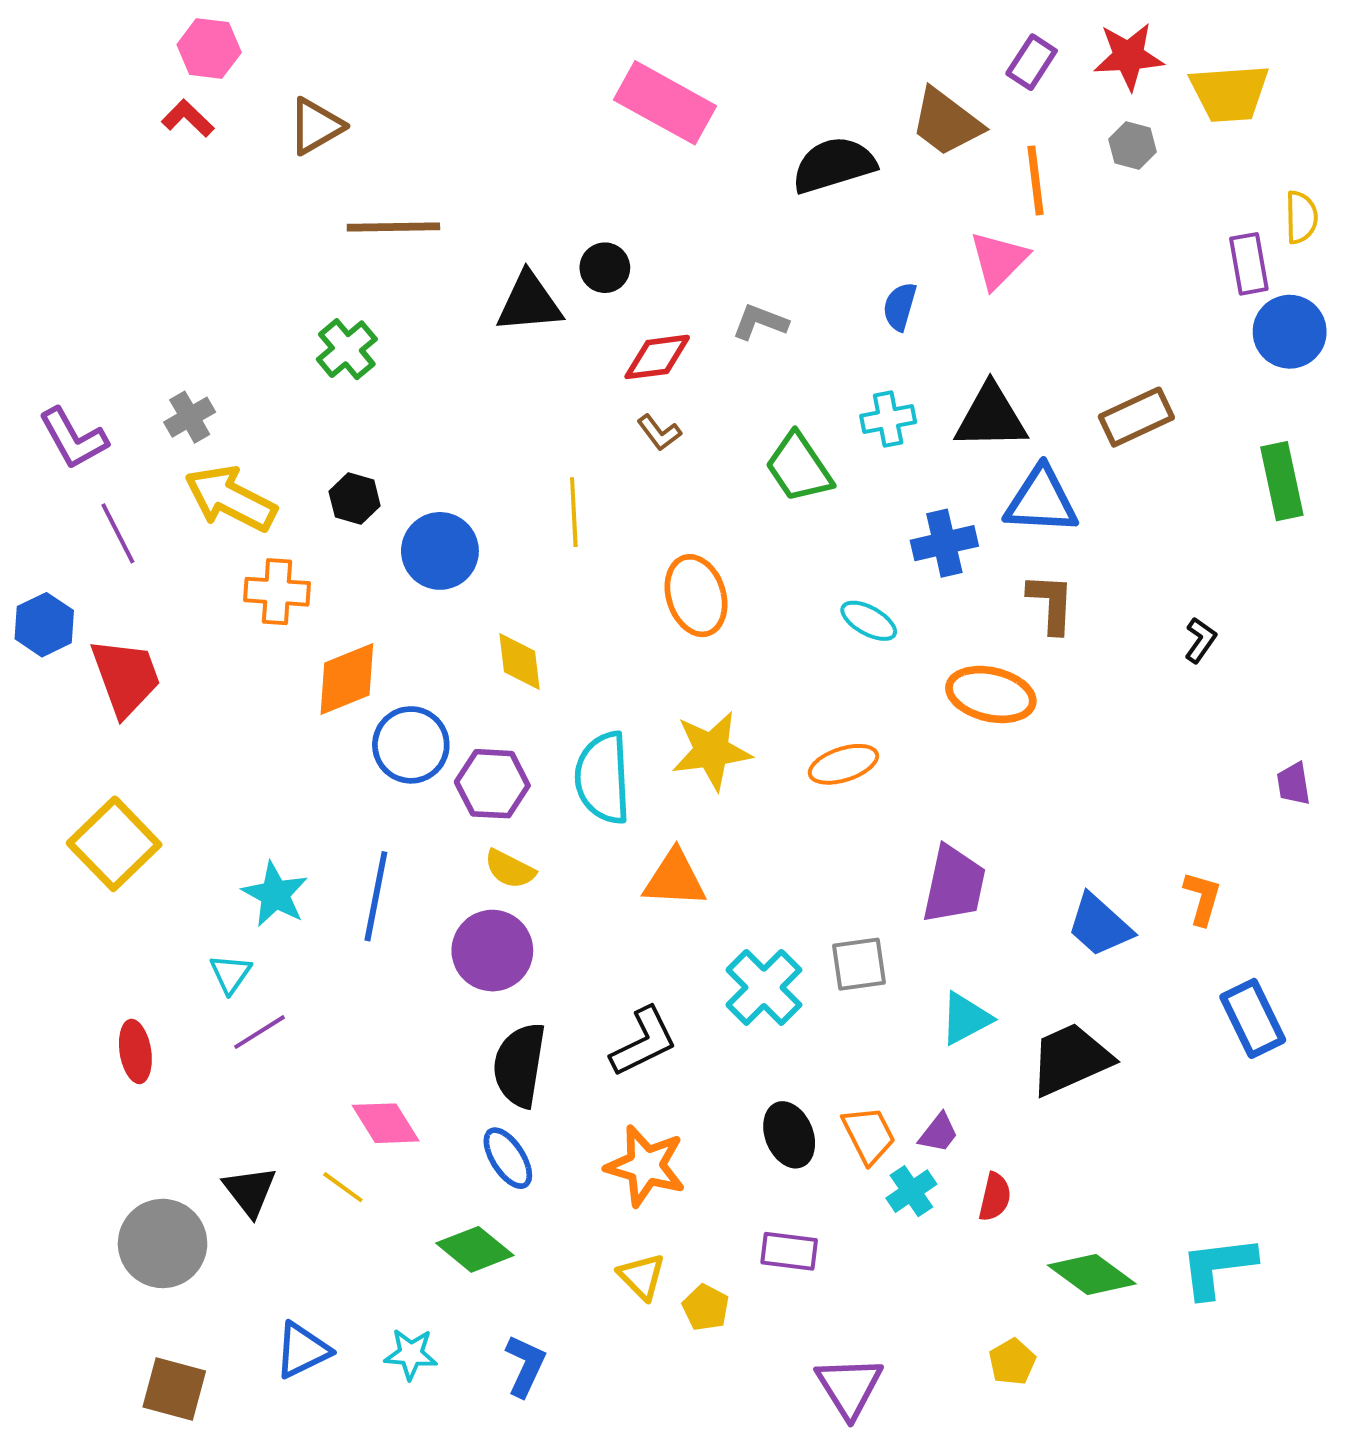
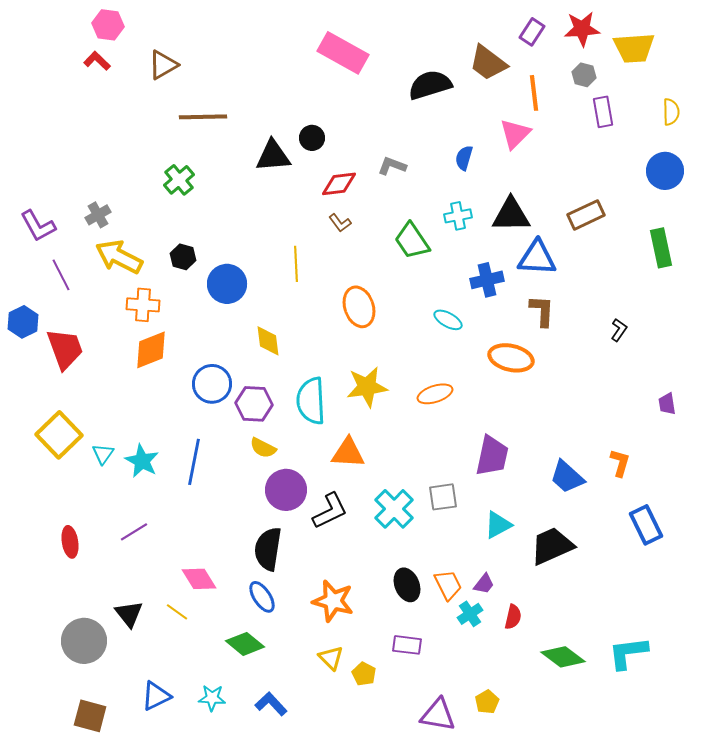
purple rectangle: (1249, 264) -> (603, 112), moved
orange diamond: (347, 679) -> (151, 350), moved
purple circle: (492, 951) -> (286, 490), moved
cyan triangle: (230, 974) -> (103, 454), moved
black L-shape: (644, 1042) -> (330, 511), moved
yellow pentagon: (1012, 1362) -> (487, 702), moved
blue L-shape: (525, 1366) -> (271, 704), turned -68
purple triangle: (849, 1387) -> (438, 715), turned -48

